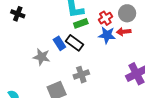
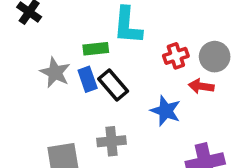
green rectangle: (81, 23) -> (96, 49), moved
blue star: (107, 35) -> (166, 111), moved
gray star: (42, 57) -> (55, 72), moved

